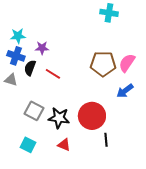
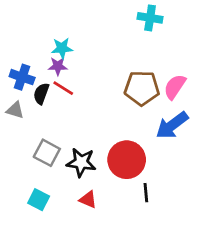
cyan star: (18, 36) -> (62, 48), moved
red line: (53, 74) -> (63, 88), moved
blue arrow: (125, 91) -> (172, 125), size x1.4

